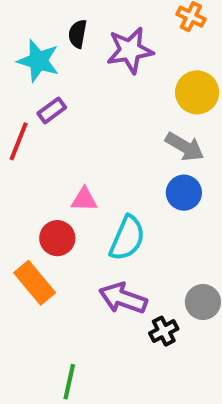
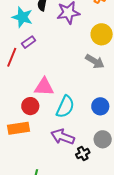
blue circle: (184, 193) -> (100, 106), moved
pink triangle: (84, 199) -> (44, 87), size x1.5
orange rectangle: (35, 283) -> (19, 128), turned -60

